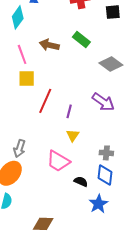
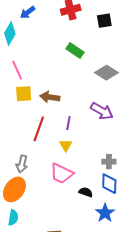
brown arrow: (49, 45) -> (50, 97), moved
red line: (45, 101) -> (39, 129), moved
yellow triangle: (73, 135) -> (66, 145), moved

